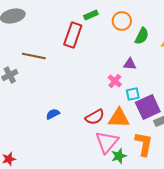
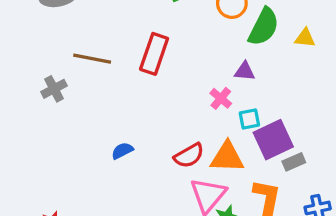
red rectangle: (73, 35) -> (154, 54), moved
green semicircle: (142, 36) -> (264, 27), size x1.4

